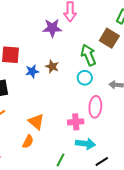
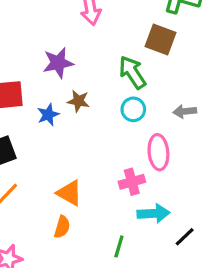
purple star: (52, 28) -> (58, 63), moved

